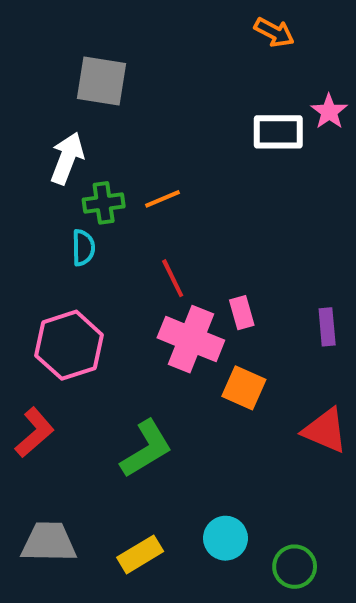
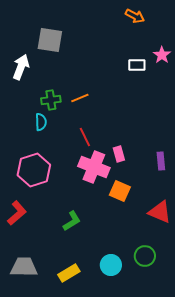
white rectangle: (278, 132) -> (137, 65), size x0.7
white arrow: (67, 158) -> (21, 67), moved
green L-shape: (146, 449) -> (72, 221), size x0.7
green circle: (295, 567) -> (145, 256), moved

